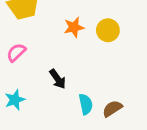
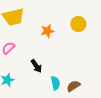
yellow circle: (108, 30) -> (78, 24), moved

